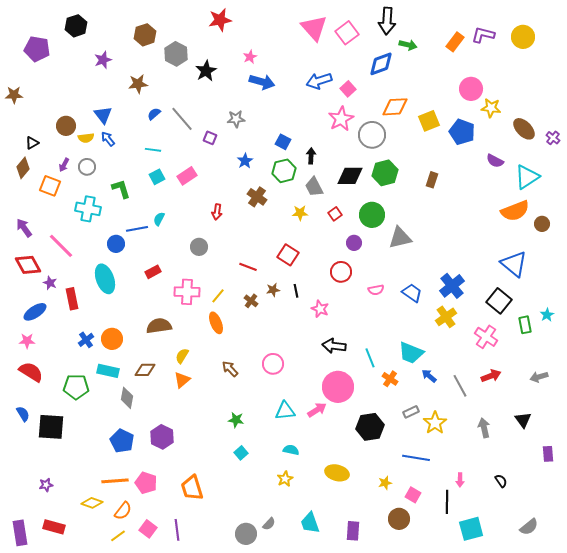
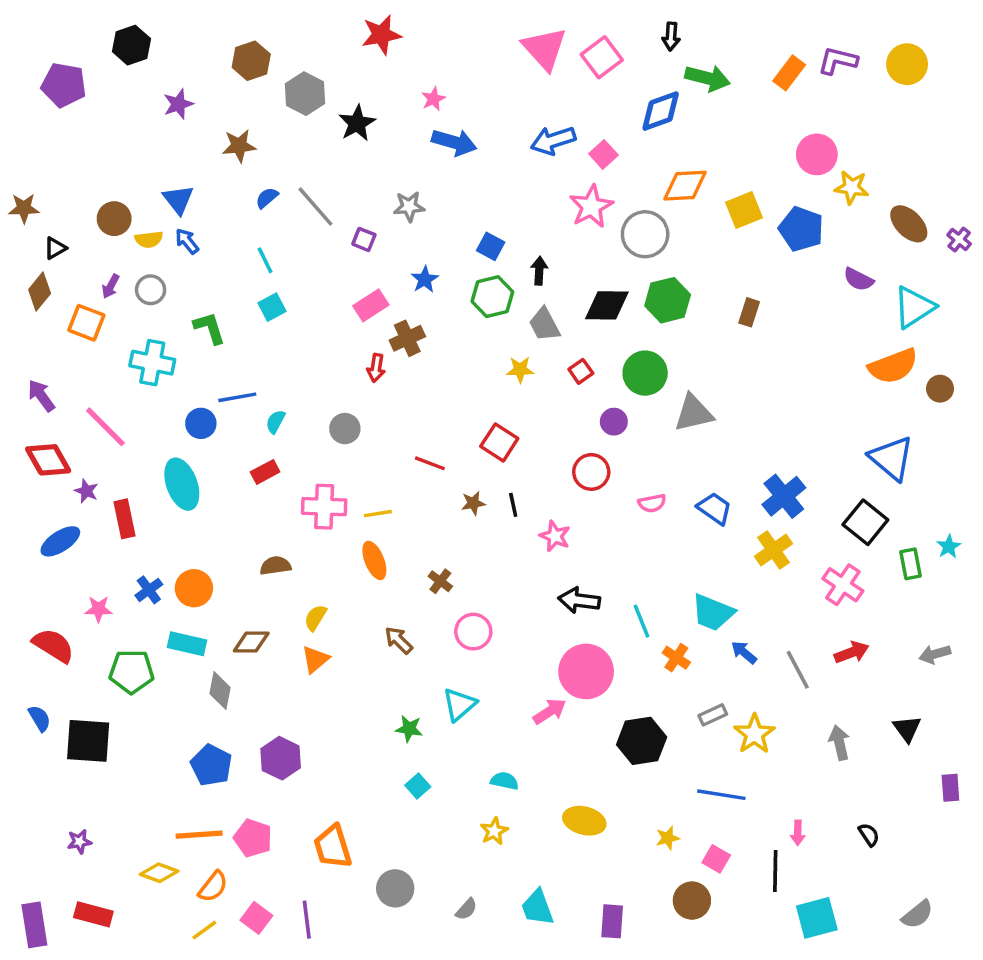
black arrow: (387, 21) -> (671, 36), size x0.6
green arrow: (408, 45) -> (708, 78), size x1.4
brown star: (14, 95) -> (24, 208), moved
cyan line: (153, 150) -> (265, 260), turned 56
pink rectangle: (187, 176) -> (371, 305), moved
brown cross: (257, 197) -> (407, 338), moved, turned 30
cyan semicircle: (159, 219) -> (275, 422), moved
yellow line: (218, 296) -> (378, 514), turned 42
brown cross: (251, 301) -> (440, 581), moved
brown semicircle: (159, 326) -> (275, 566), size x0.7
pink star: (27, 341) -> (98, 609), moved
cyan triangle: (285, 411) -> (459, 704), moved, turned -35
gray circle: (246, 534) -> (395, 888), moved

